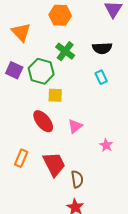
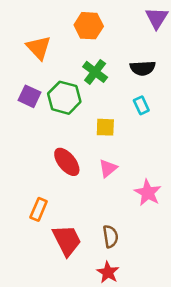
yellow square: (55, 95) -> (105, 127), moved
pink star: (106, 145) -> (148, 193), size x1.5
red trapezoid: (54, 164) -> (67, 240), moved

